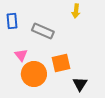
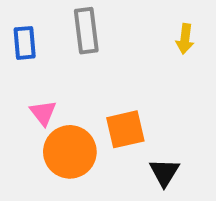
yellow arrow: (76, 11) -> (185, 39), moved
gray rectangle: (43, 31) -> (86, 31), moved, turned 60

